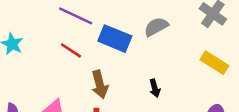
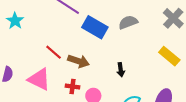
red line: (71, 50) -> (54, 52), moved
brown arrow: (100, 84) -> (78, 61), turned -65

